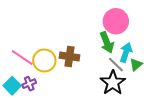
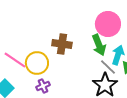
brown cross: (70, 56) -> (62, 44), moved
purple cross: (29, 84) -> (43, 86), moved

